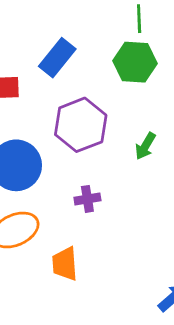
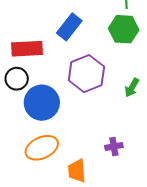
purple cross: (87, 199) -> (114, 146), moved

